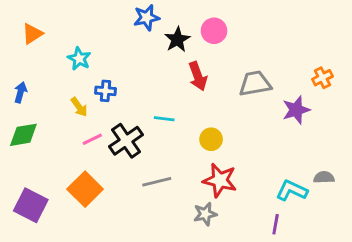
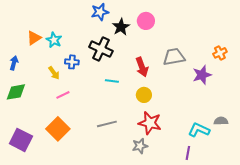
orange triangle: (32, 34) -> (34, 38), moved
red arrow: (198, 76) -> (142, 67), moved
black cross: (126, 141) -> (101, 49), moved, turned -30

